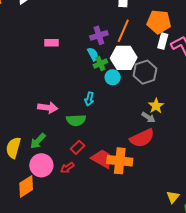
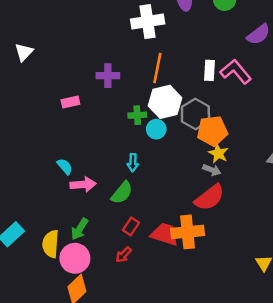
orange pentagon: (159, 22) -> (212, 131), moved
purple cross: (99, 35) -> (108, 76), moved, turned 30
cyan semicircle: (93, 54) -> (65, 166), moved
green cross: (100, 64) -> (137, 115), turned 32
green semicircle: (76, 120) -> (122, 193), turned -36
pink circle: (41, 165) -> (75, 258), moved

